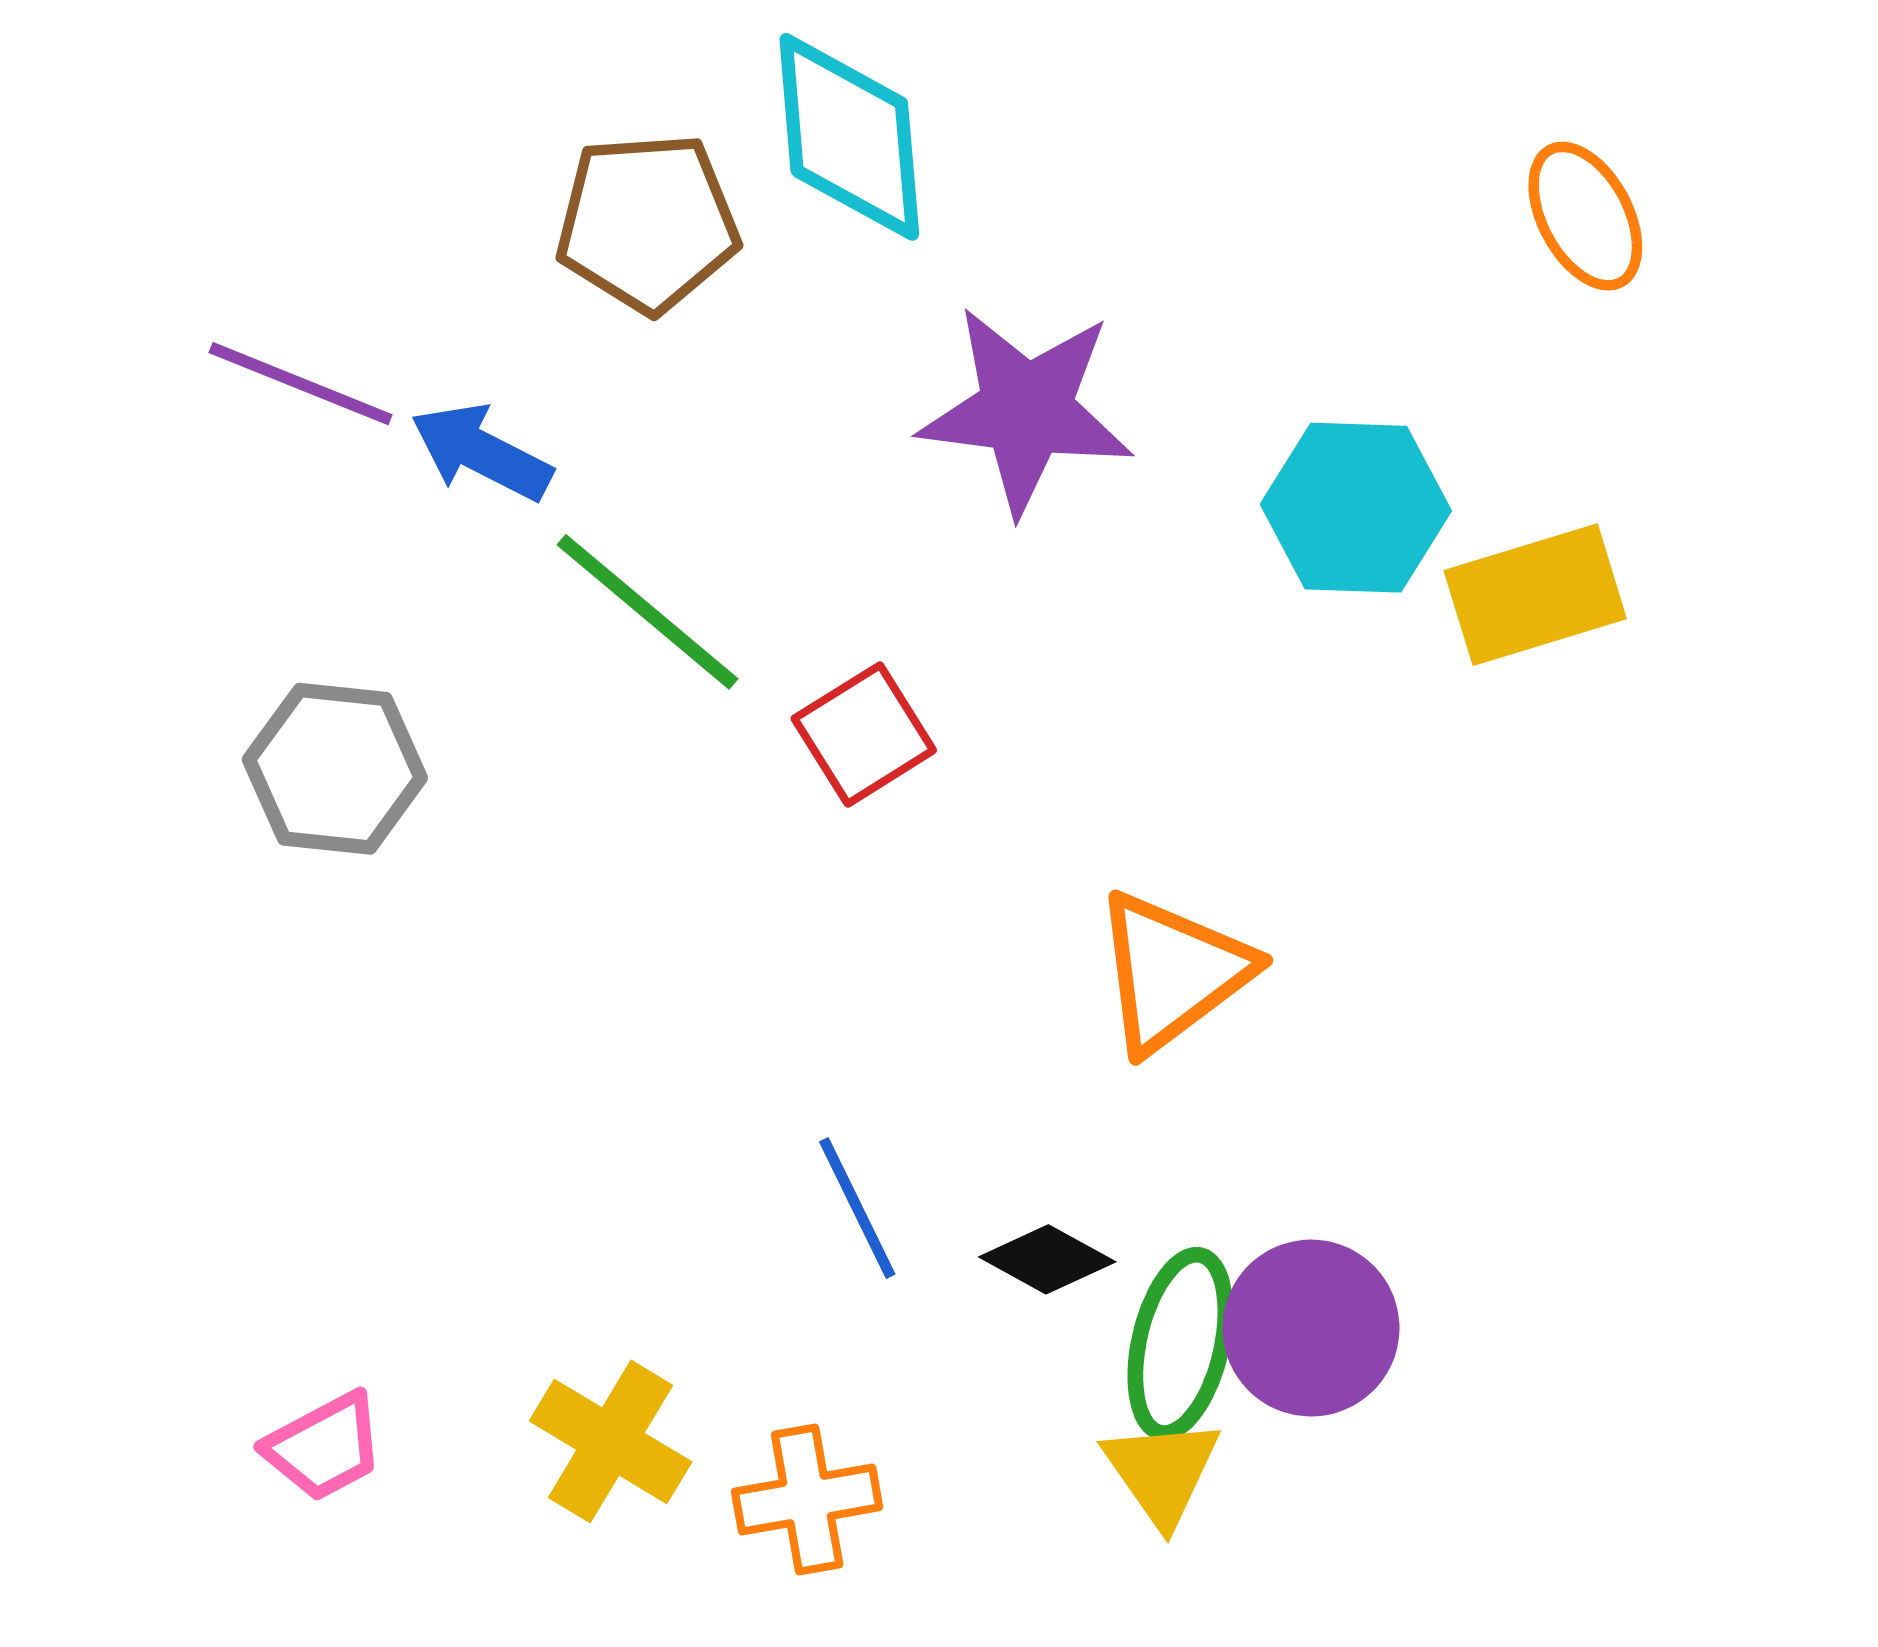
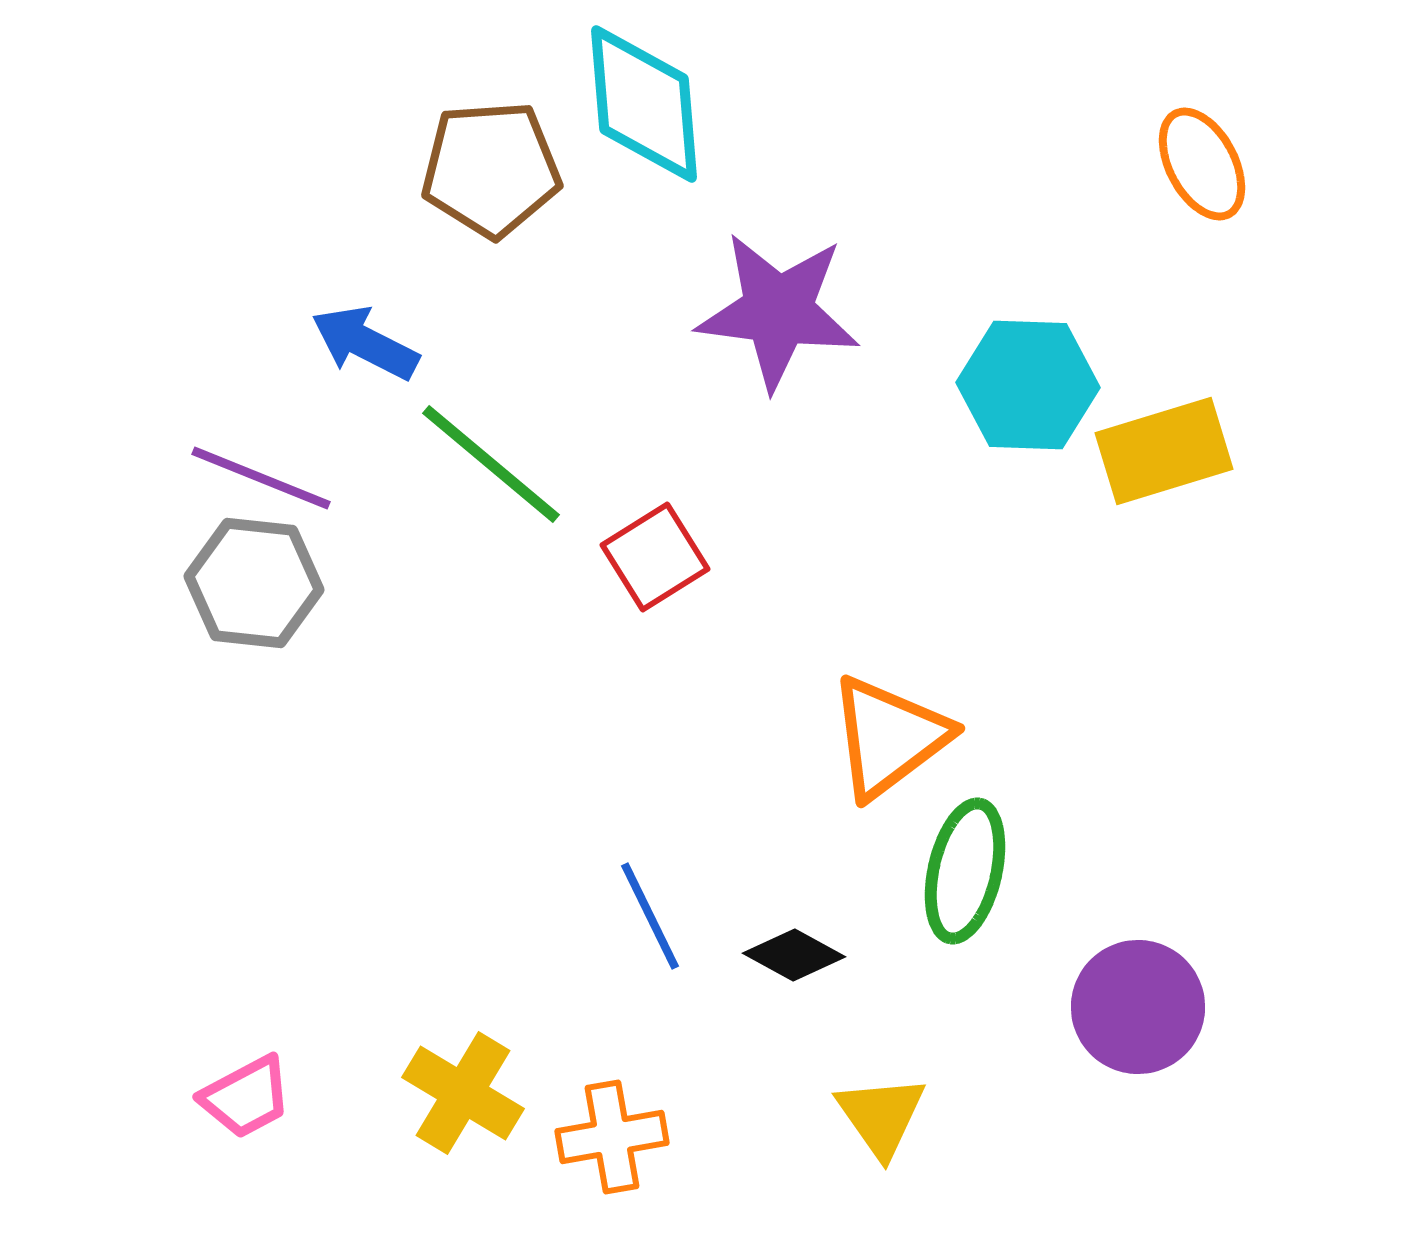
purple line: (301, 384) -> (261, 478), moved
purple circle: (1311, 1328) -> (1138, 1007), moved
green ellipse: (1180, 1344) -> (965, 871), moved

